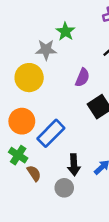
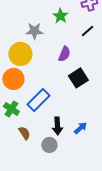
green star: (65, 32) -> (60, 16), moved
orange circle: (22, 121) -> (13, 79), moved
green cross: (18, 155) -> (11, 109), moved

